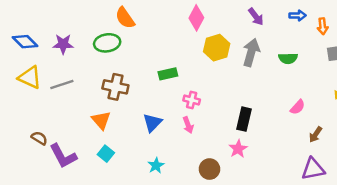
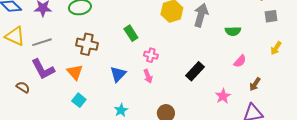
green semicircle: (288, 58) -> (233, 31), moved
green rectangle: (168, 74) -> (131, 33), turned 70
black rectangle: (244, 119) -> (195, 71), turned 30
pink star: (238, 149) -> (223, 96), moved
purple L-shape: (63, 156) -> (43, 69), moved

